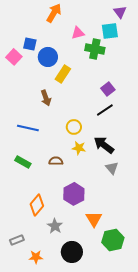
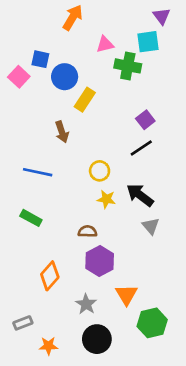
brown semicircle: (56, 161) -> (87, 231), moved
gray star: (55, 226) -> (86, 304), moved

